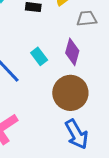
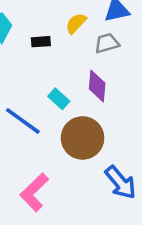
brown circle: (70, 93) -> (83, 138), moved

